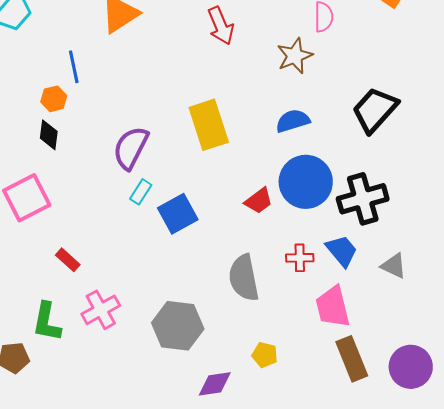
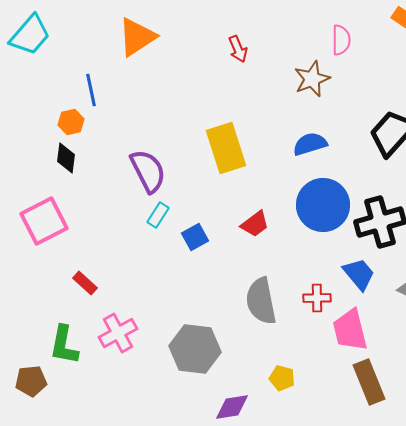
red arrow: (221, 26) -> (238, 49), size x0.7
purple semicircle: (131, 148) -> (148, 171), turned 126
red trapezoid: (259, 201) -> (255, 224), moved
blue square: (178, 214) -> (195, 237), size x0.7
red cross: (300, 258) -> (317, 298), moved

